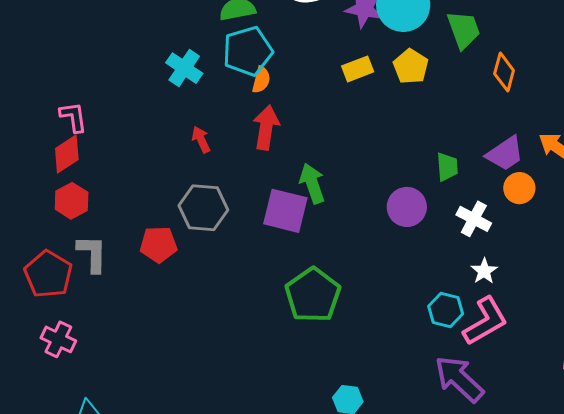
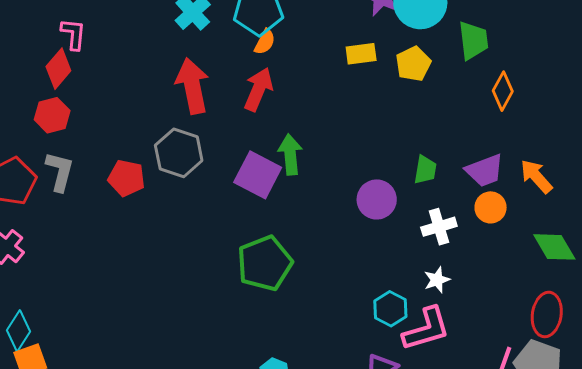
red arrow: (201, 140) -> (192, 86), size x2.0
red diamond: (67, 154) -> (58, 69), turned -30
white cross: (474, 219) -> (439, 227), turned 32

